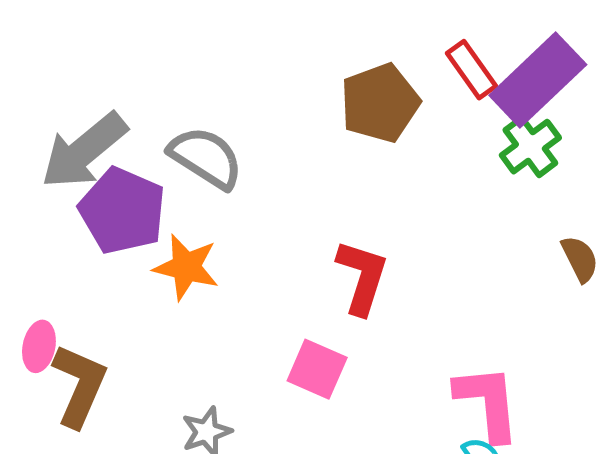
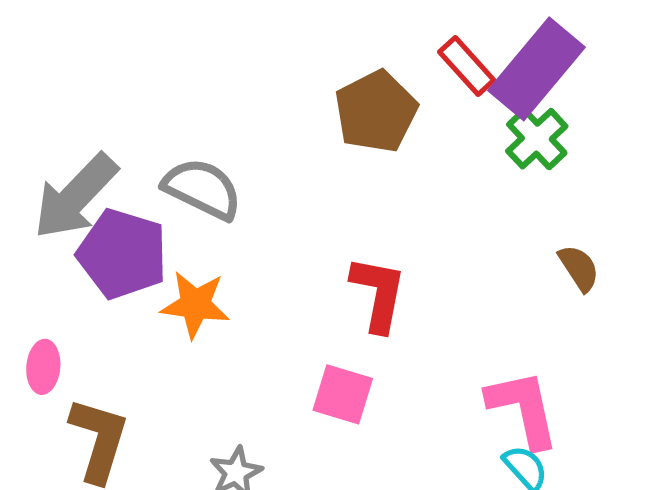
brown semicircle: (580, 259) -> (579, 268), moved
pink ellipse: (39, 346) -> (43, 367), moved

